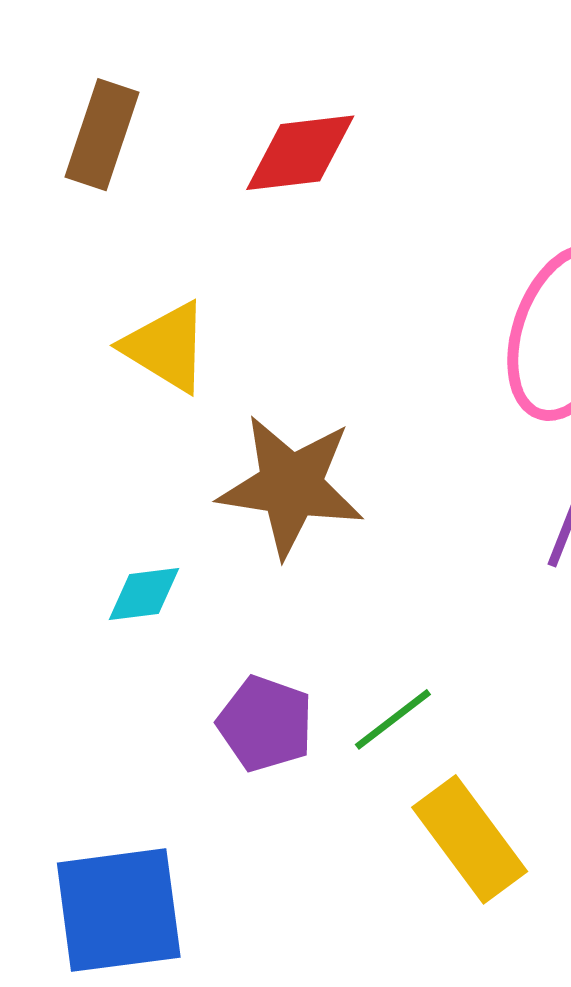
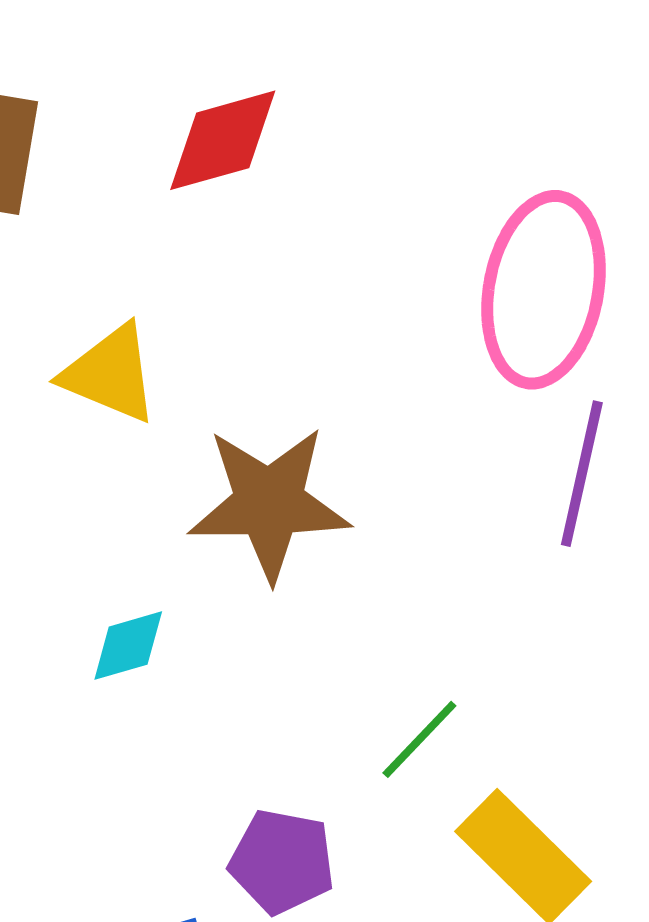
purple pentagon: (265, 724) -> (282, 862), moved

